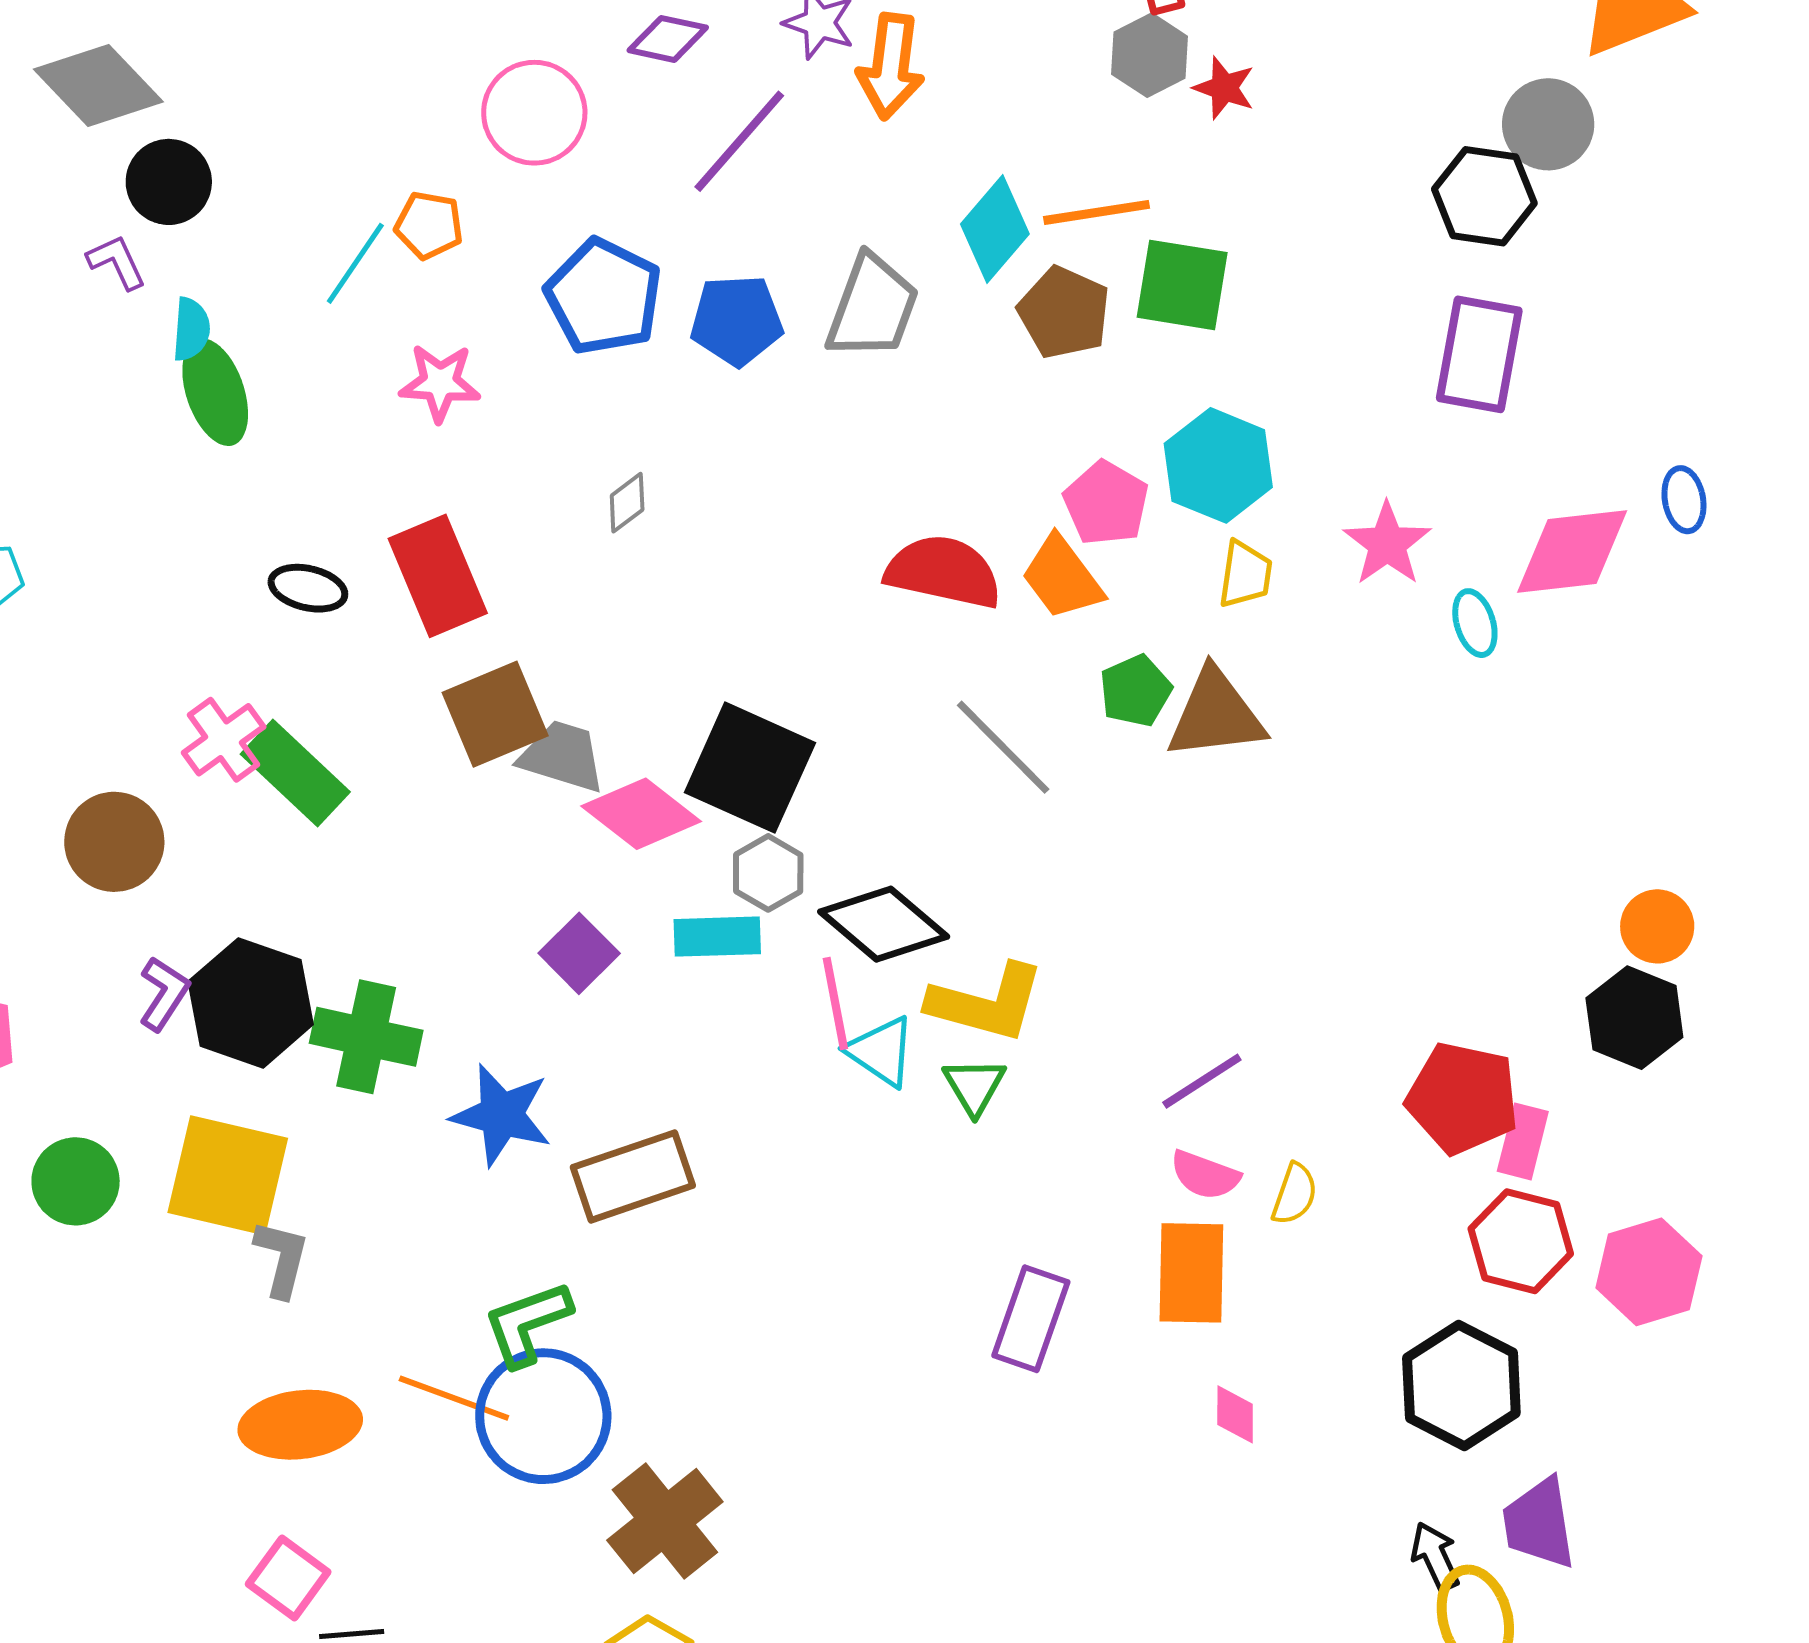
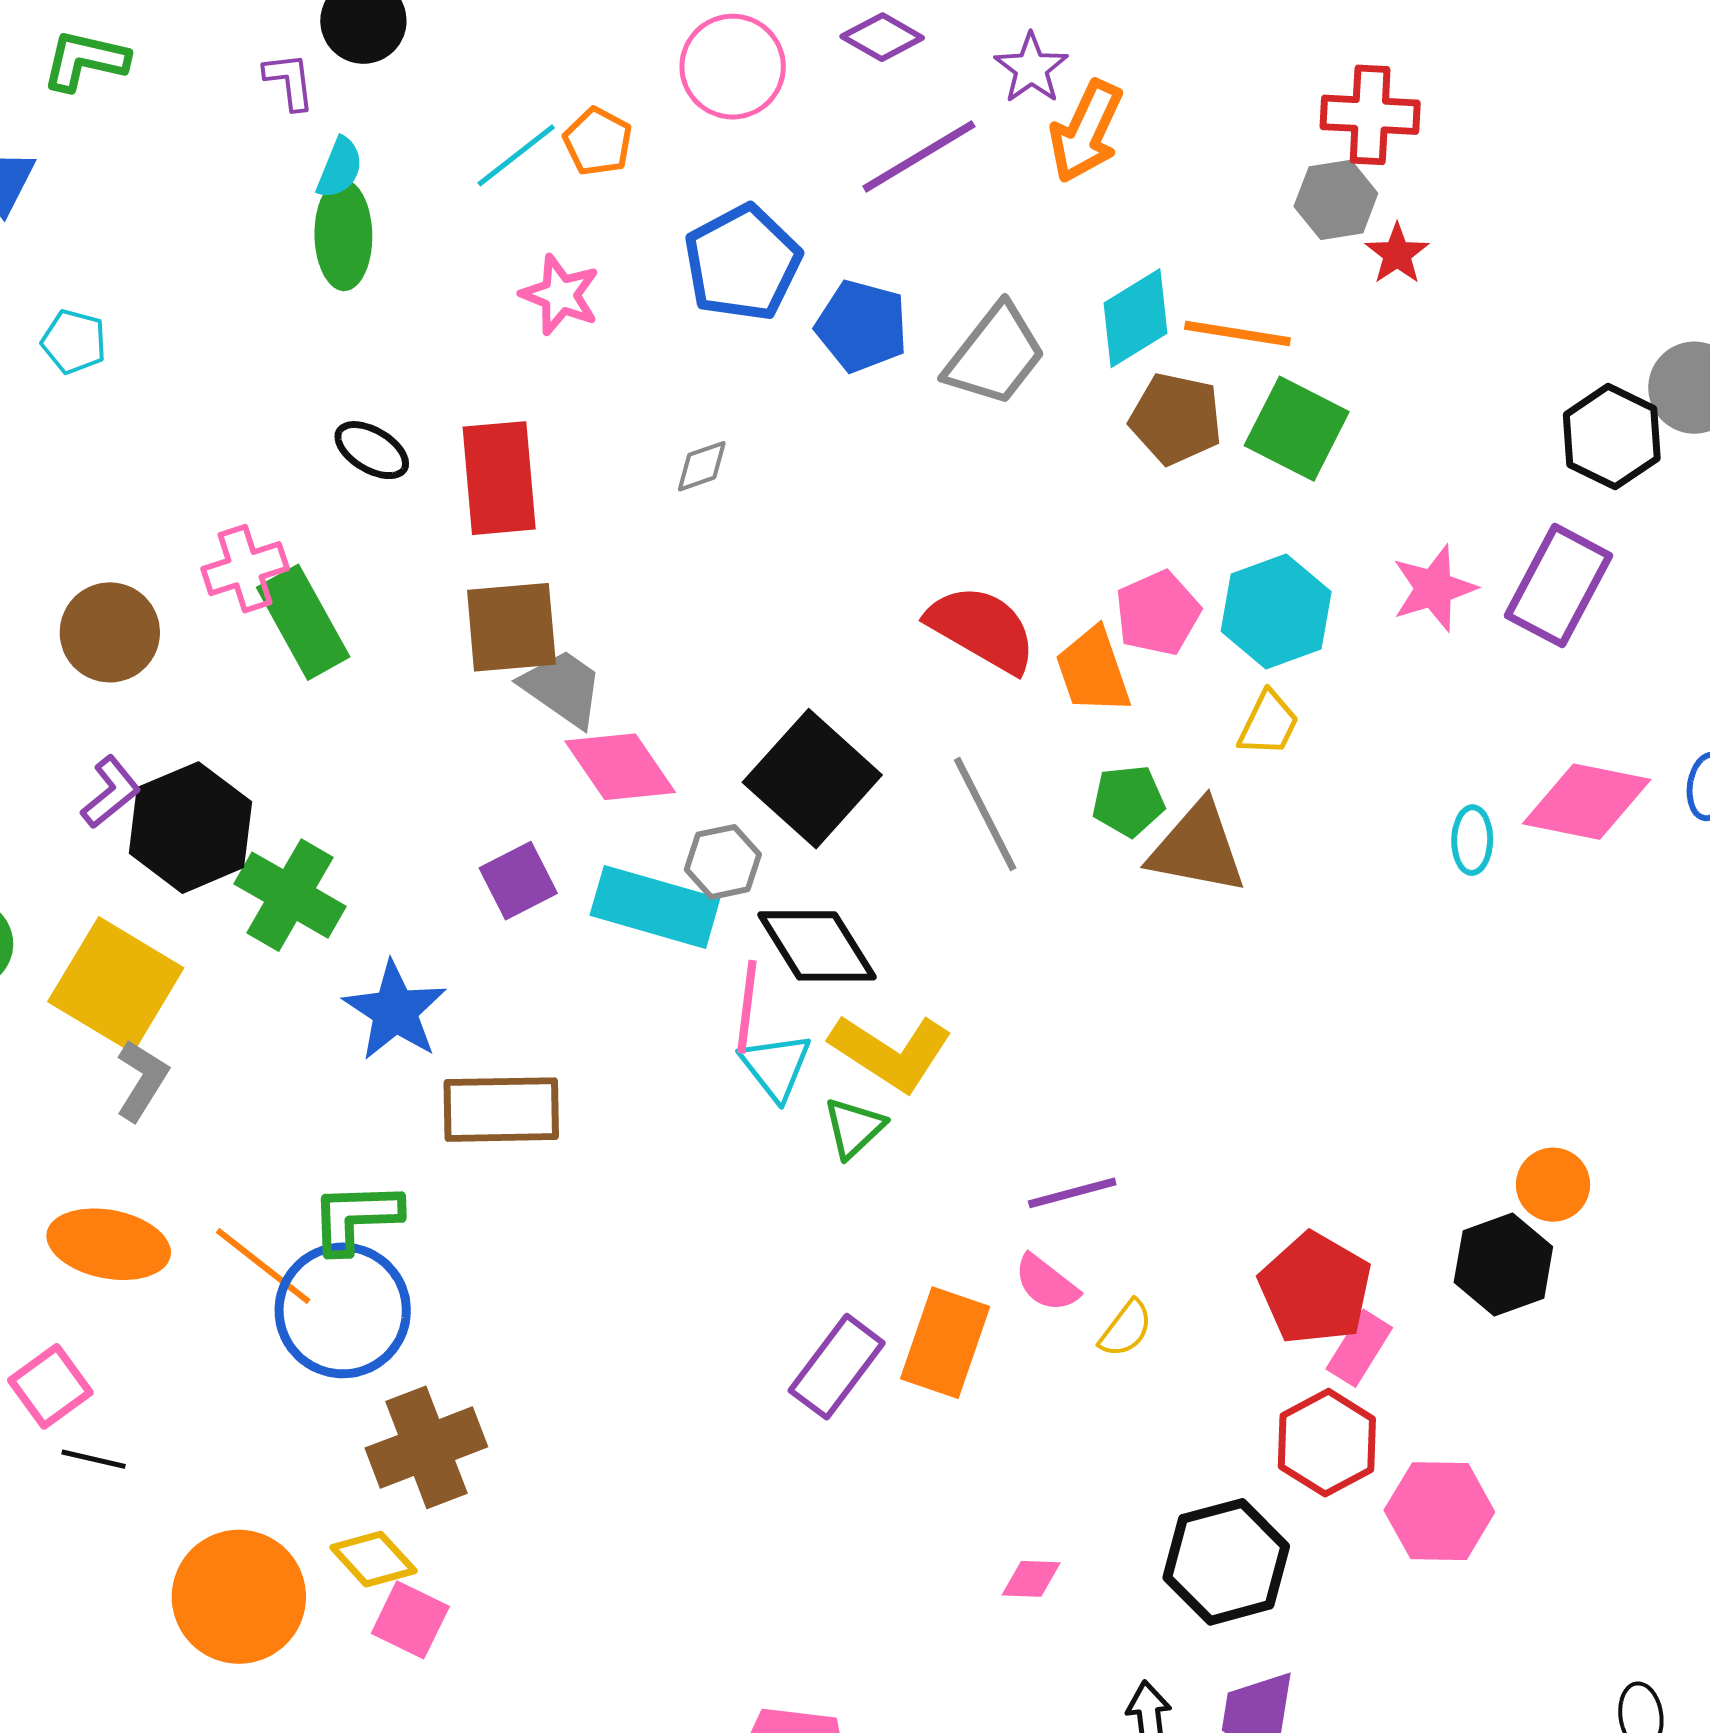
brown pentagon: (1064, 312) -> (1176, 419), turned -30
pink star: (1387, 544) -> (1434, 588), moved
black square: (750, 768) -> (812, 779), moved
cyan rectangle: (717, 937) -> (655, 907), size x1.4
orange rectangle: (1191, 1273) -> (945, 1343), moved
pink diamond: (1235, 1414) -> (1031, 1579), moved, turned 74

